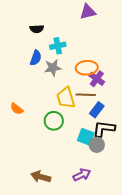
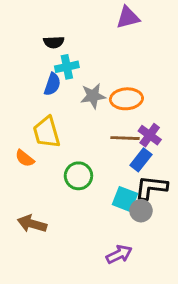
cyan cross: (58, 46) -> (67, 67), moved
gray star: (53, 68) -> (93, 96), moved
purple cross: (97, 79) -> (150, 135), moved
yellow trapezoid: (66, 98) -> (47, 132), moved
brown arrow: (41, 177) -> (32, 224), moved

